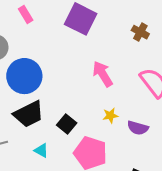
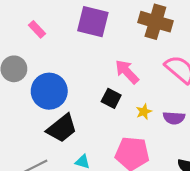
brown cross: (140, 32) -> (155, 22), size x1.8
black square: (67, 124) -> (111, 98), moved

